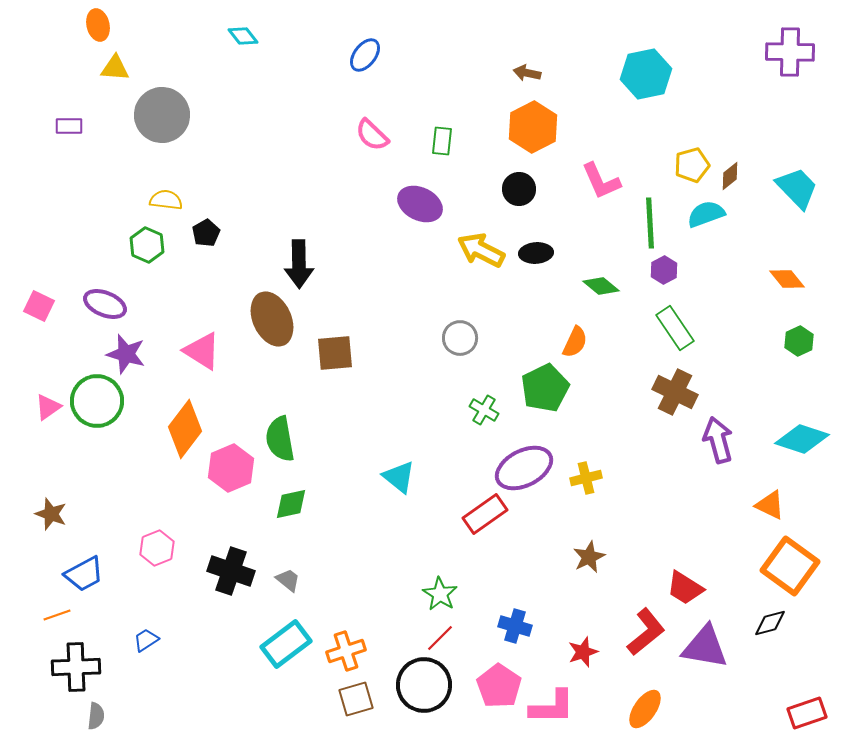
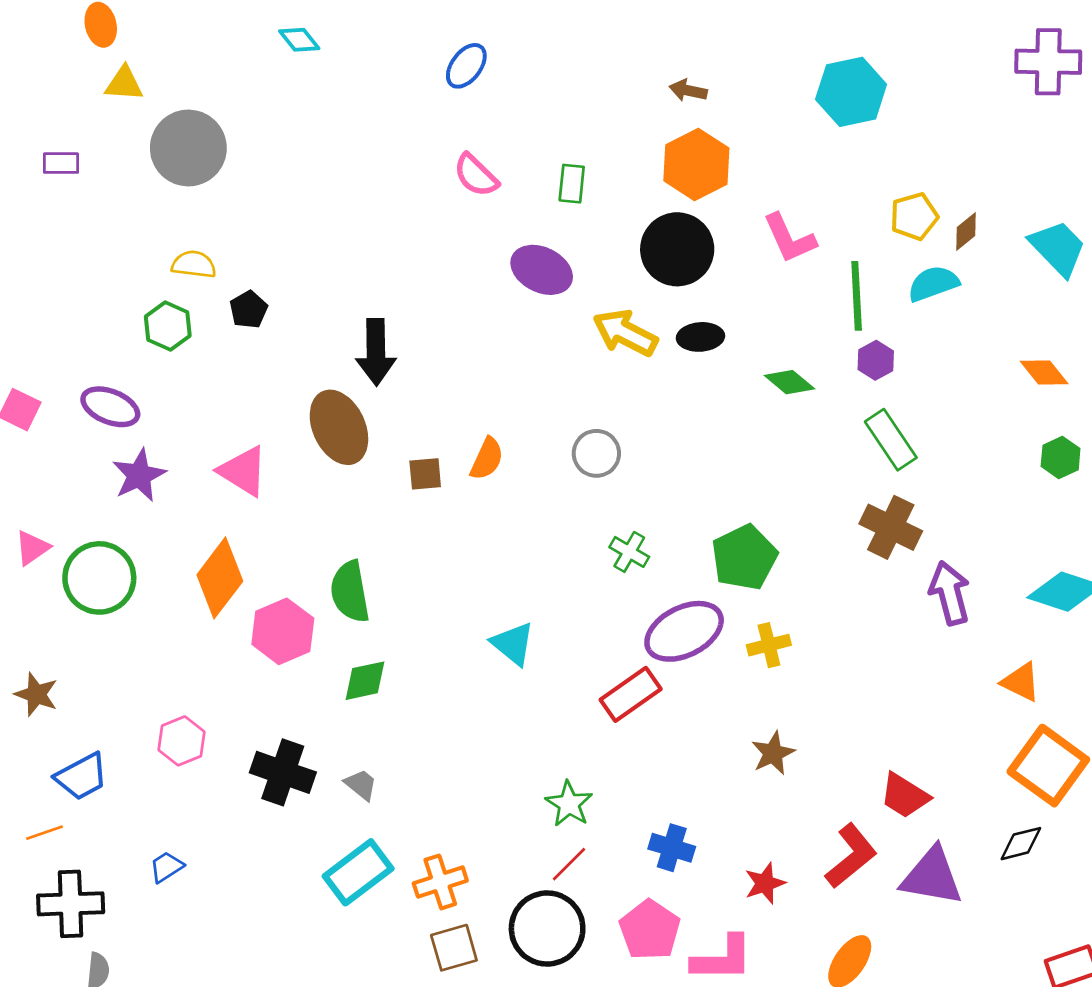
black circle: (519, 189) -> (677, 249), size x1.6
orange semicircle: (575, 342) -> (487, 459), moved
brown square: (335, 353) -> (425, 474), size x0.7
purple star: (126, 354) -> (139, 475), turned 30
green pentagon: (545, 388) -> (744, 557), moved
green circle: (97, 401) -> (99, 578), moved

